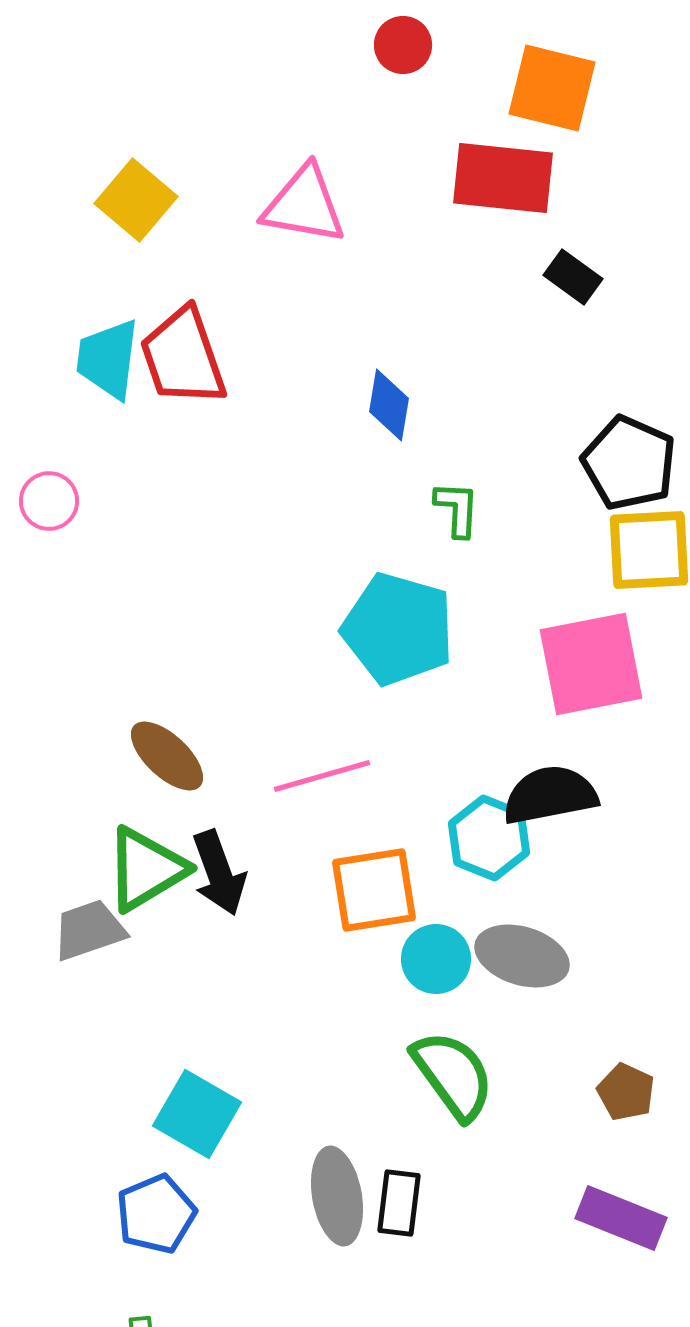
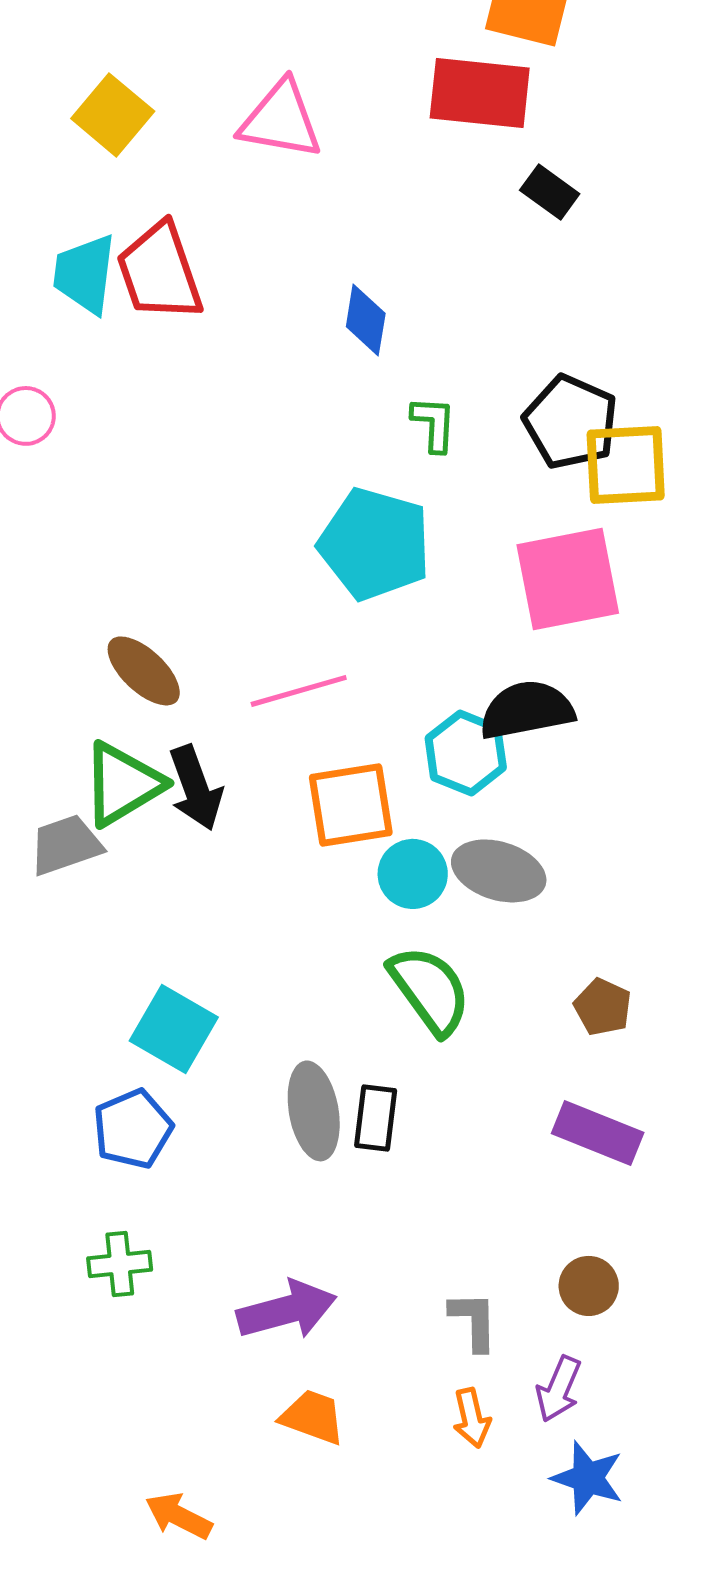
black pentagon: (629, 463) -> (571, 422), moved

